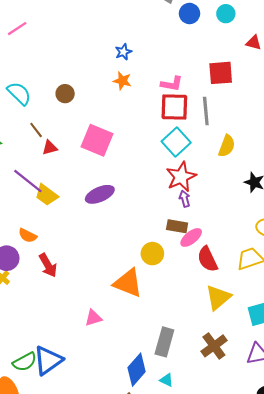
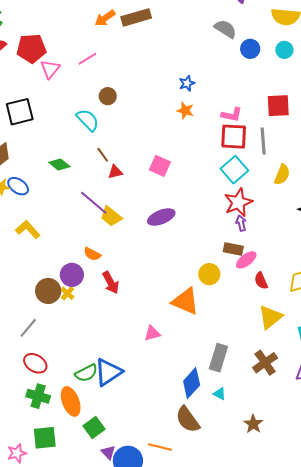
brown circle: (65, 94) -> (108, 96), moved
pink square: (97, 140) -> (160, 166), size x0.7
red semicircle: (207, 259) -> (261, 281), size x0.7

